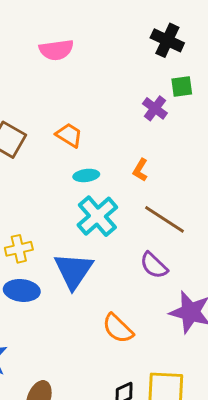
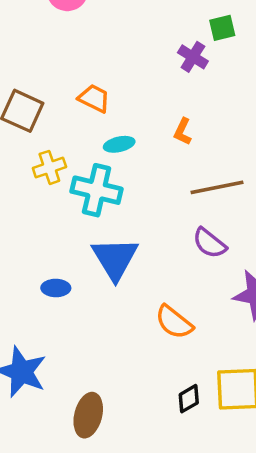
cyan cross: (97, 216) -> (97, 190), moved, turned -30
brown line: (164, 219) -> (217, 187), turned -39
yellow cross: (19, 249) -> (49, 167), moved
blue ellipse: (22, 290) -> (56, 288), size x0.7

